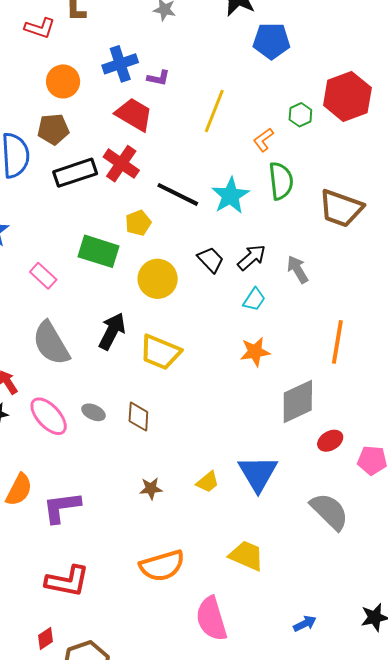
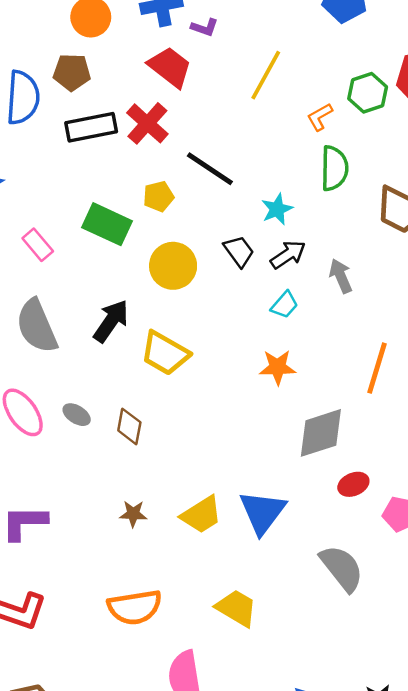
green hexagon: (300, 115) -> (368, 93), size x1.4
cyan star: (230, 196) -> (277, 209), moved, size x0.7
yellow trapezoid: (208, 482) -> (201, 515), size x1.5

